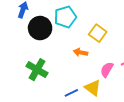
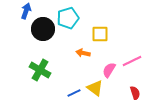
yellow square: (98, 33) -> (100, 34), turned -36

